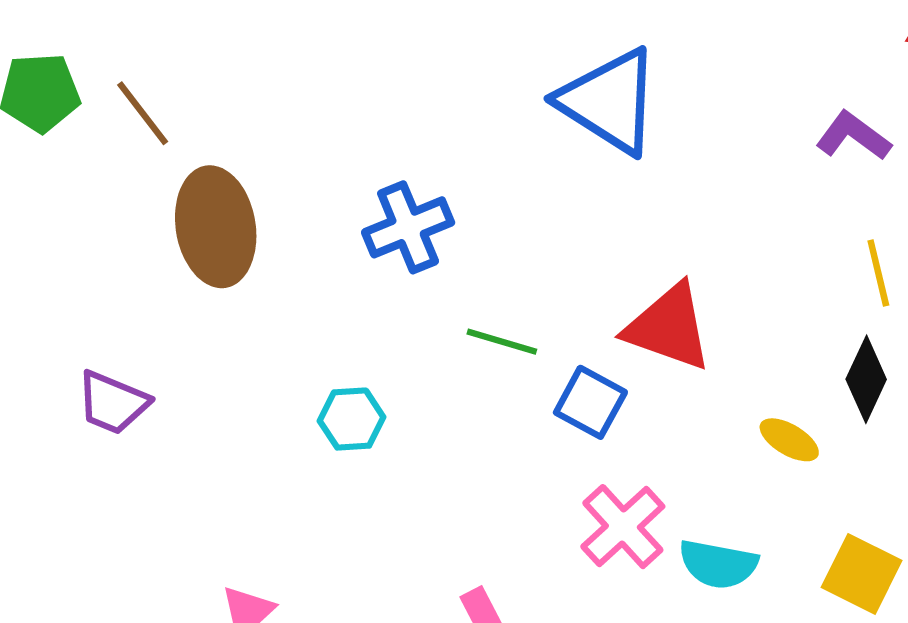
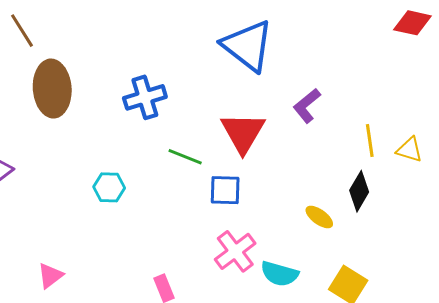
purple L-shape: (853, 136) -> (307, 106), moved, turned -81
red triangle: (669, 327) -> (243, 133), moved, turned 36
blue square: (590, 402) -> (225, 190), turned -32

